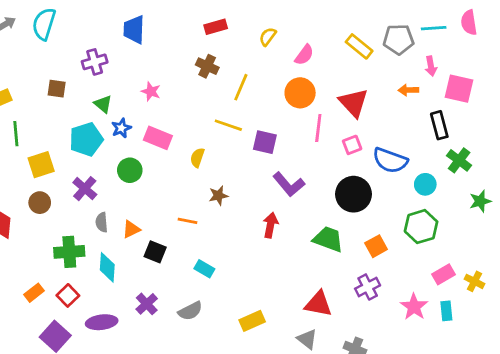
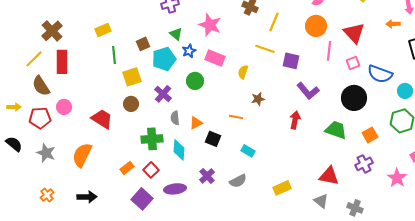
brown square: (57, 89) -> (143, 44), moved, turned -32
pink star: (151, 91) -> (210, 25), size x1.6

